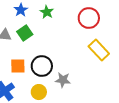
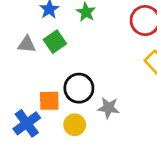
orange square: (18, 66) -> (49, 101), moved

